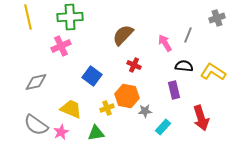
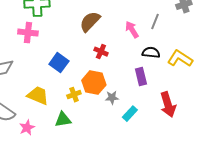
pink cross: (61, 46) -> (28, 33), turned 30
pink star: (61, 132) -> (27, 128), moved

